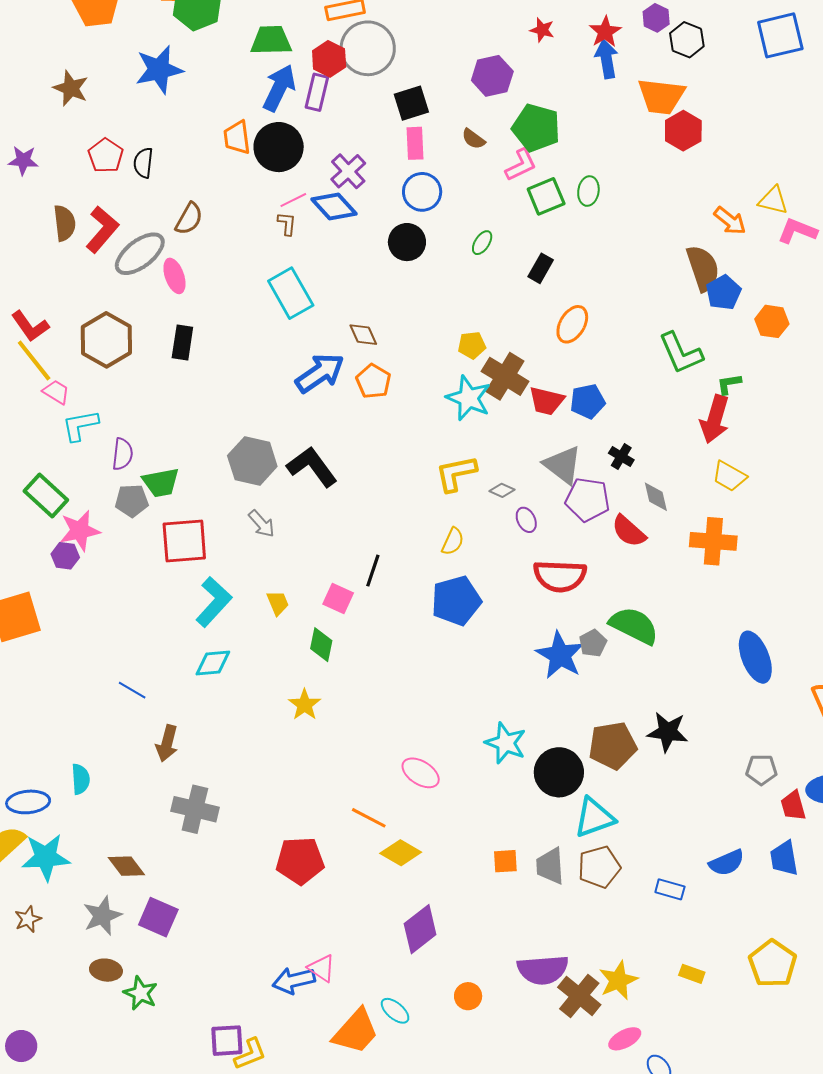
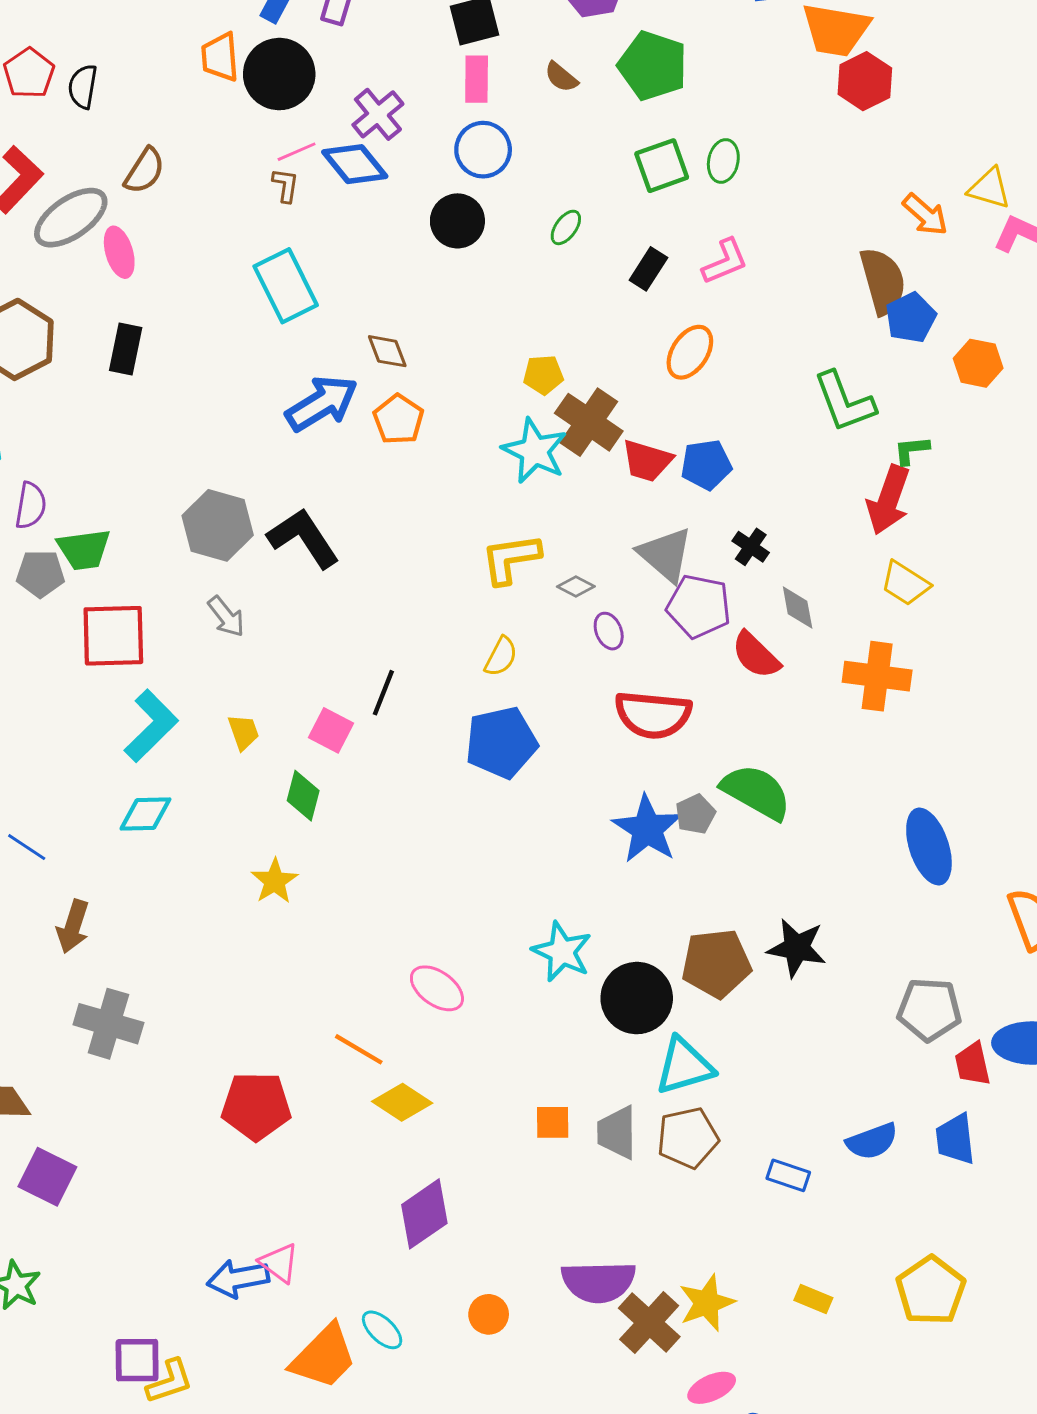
pink L-shape: (521, 165) -> (725, 262), moved
gray pentagon: (761, 770) -> (929, 1010), size x1.4

